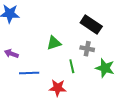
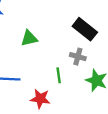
green triangle: (54, 43) -> (29, 38), moved

